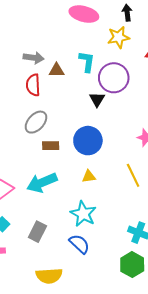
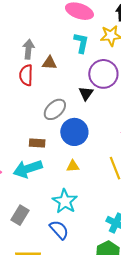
gray arrow: (34, 58) -> (28, 49), turned -96
cyan L-shape: (87, 62) -> (81, 43), moved
gray ellipse: (36, 122) -> (55, 109), moved
brown rectangle: (51, 146) -> (37, 143), moved

